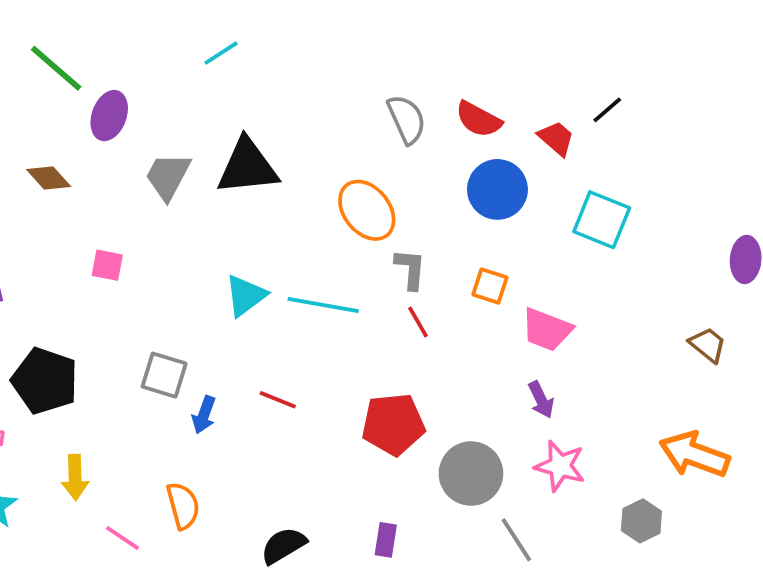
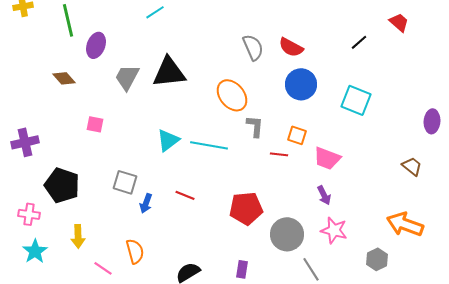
green line: (56, 68) -> (68, 20), turned 36
red trapezoid: (556, 138) -> (399, 22), moved
red line: (418, 322) -> (279, 154), moved, turned -54

